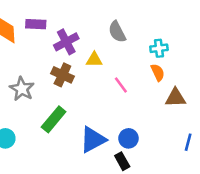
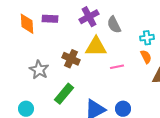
purple cross: (66, 42) -> (89, 17), moved
yellow triangle: (94, 60) -> (96, 47), size x1.6
pink line: (121, 85) -> (117, 67), turned -64

